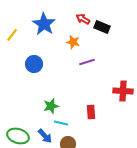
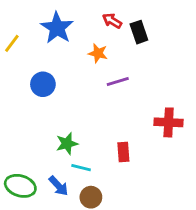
black rectangle: (102, 27) -> (139, 32), turned 49

